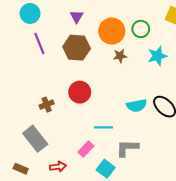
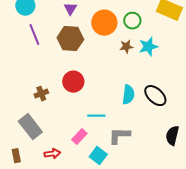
brown star: (120, 56) -> (126, 47), moved
cyan semicircle: (137, 106) -> (128, 95), turned -72
brown rectangle: (21, 169) -> (16, 156), turned 56

